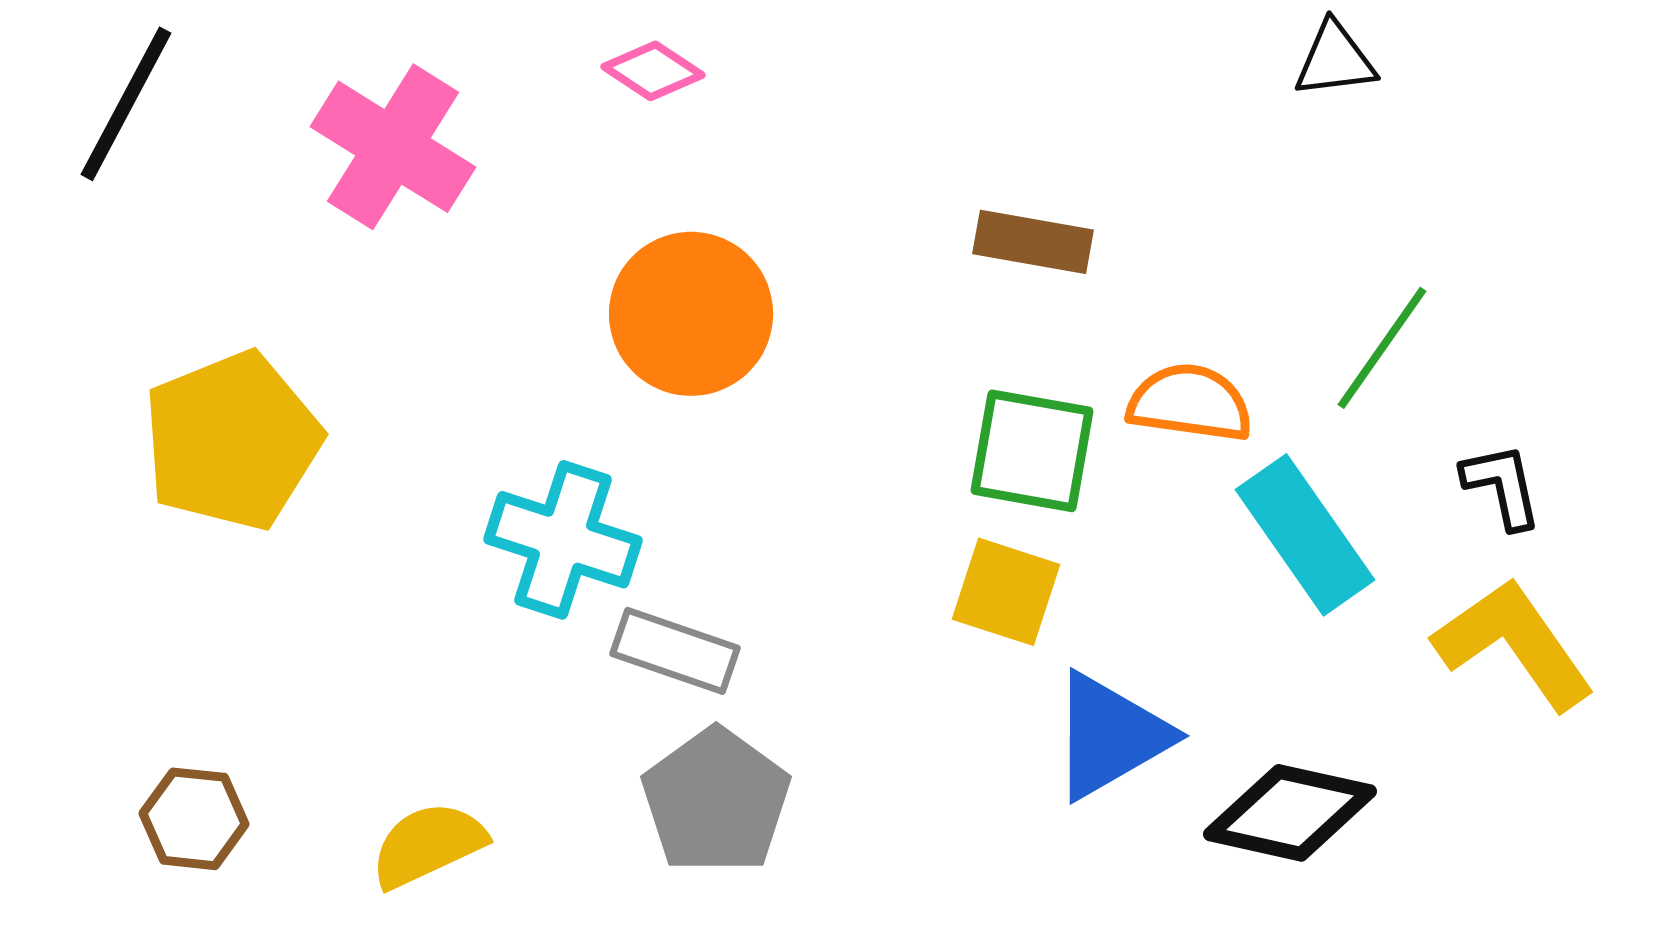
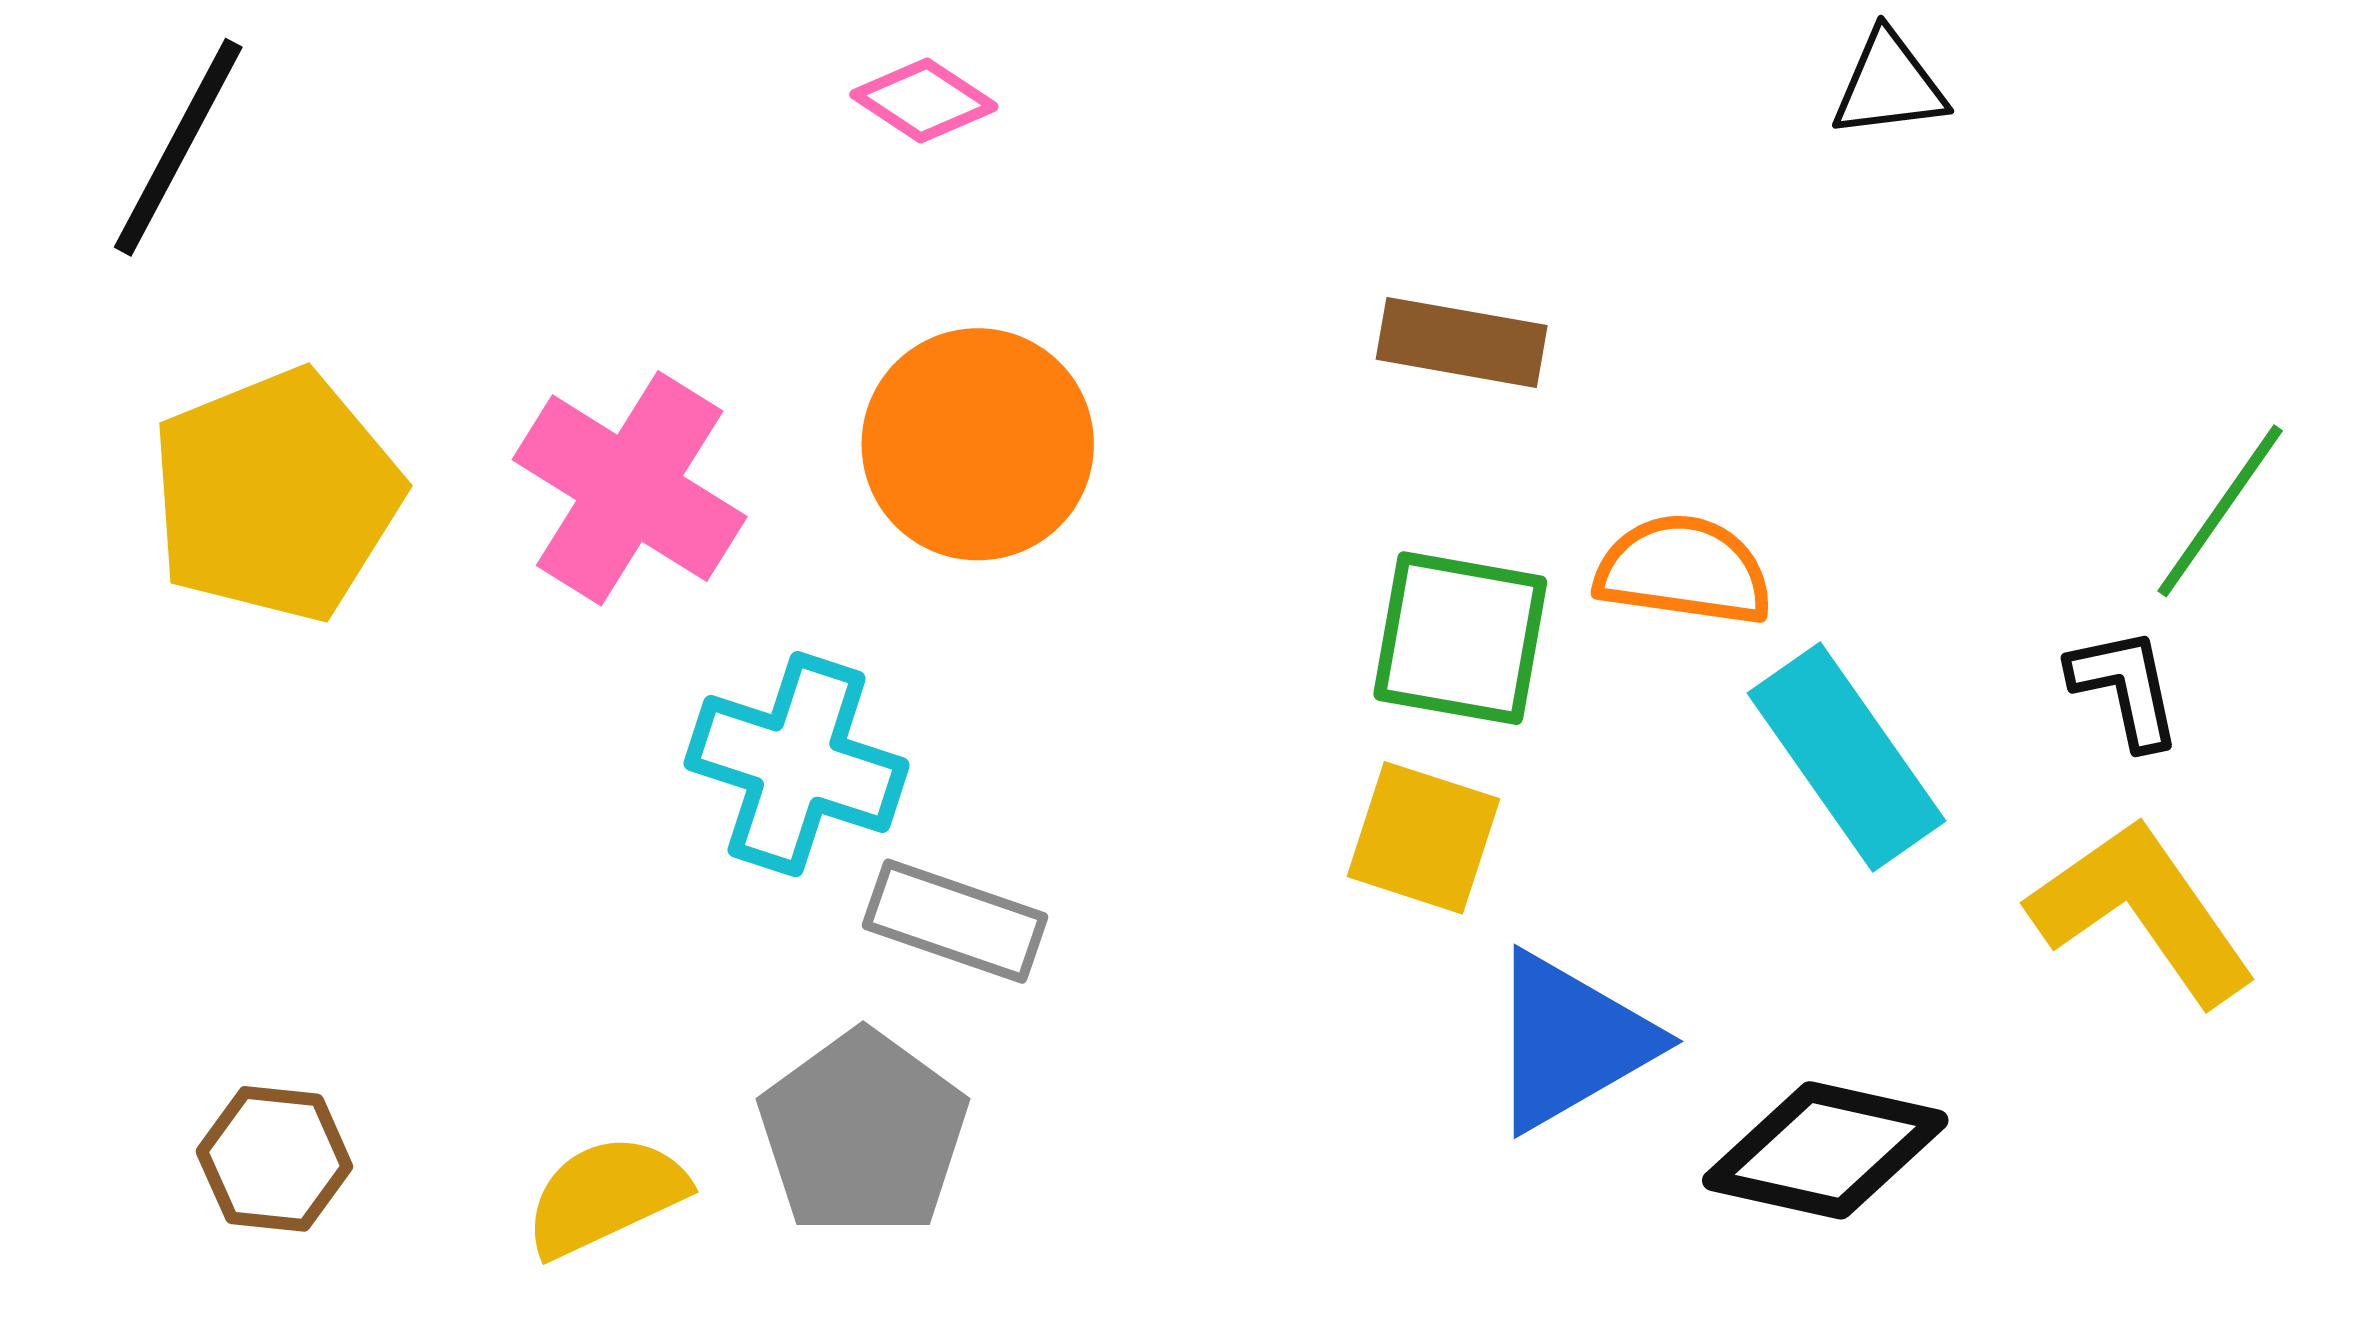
pink cross: (393, 147) -> (630, 488), moved
green line: (1382, 348) -> (2220, 511), moved
yellow pentagon: (232, 441) -> (276, 495), moved
gray pentagon: (716, 801) -> (863, 1133), moved

